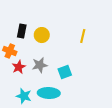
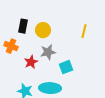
gray star: (40, 65) -> (48, 52), moved
red star: (19, 67) -> (31, 62), moved

